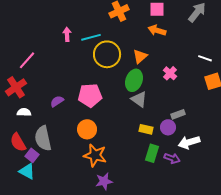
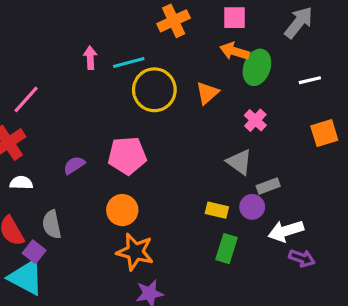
white line: (205, 58) -> (310, 80), moved, turned -32
green ellipse: (134, 80) -> (257, 67), moved
gray triangle: (139, 99) -> (239, 162), moved
gray semicircle: (43, 138) -> (52, 224), size x0.7
purple arrow: (172, 158) -> (302, 258), moved
cyan triangle: (27, 171) -> (26, 277), size x1.4

